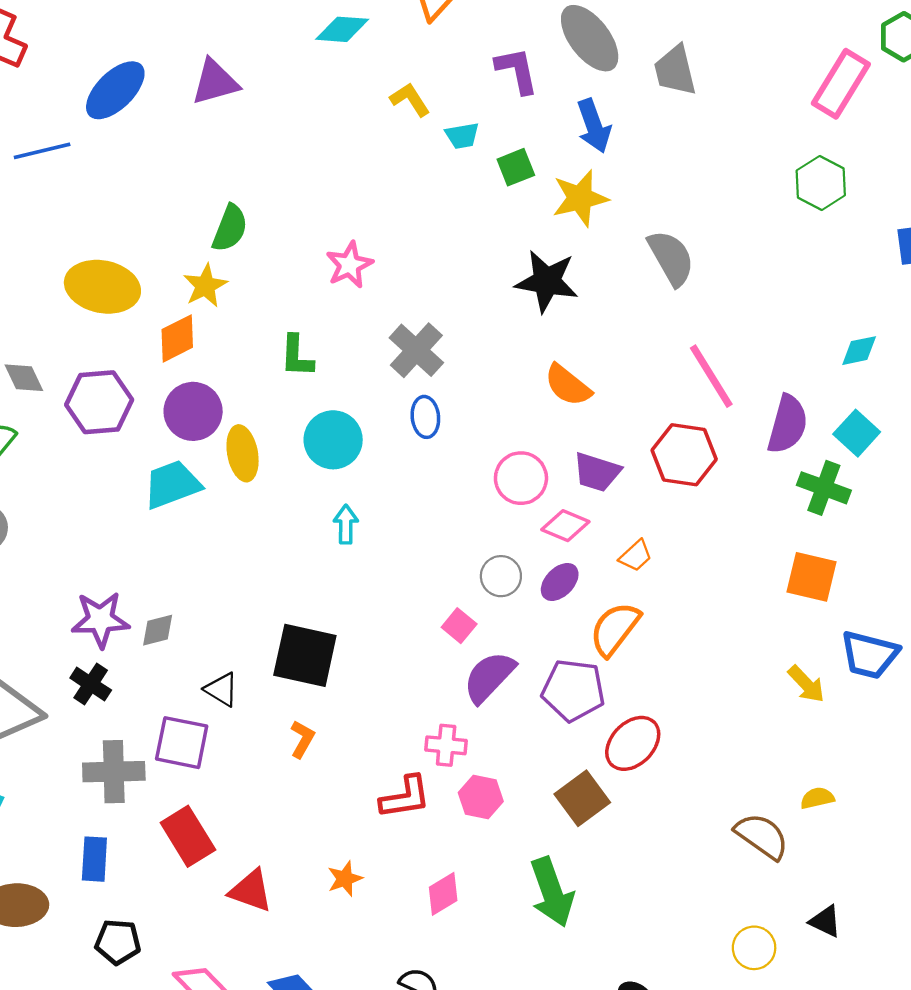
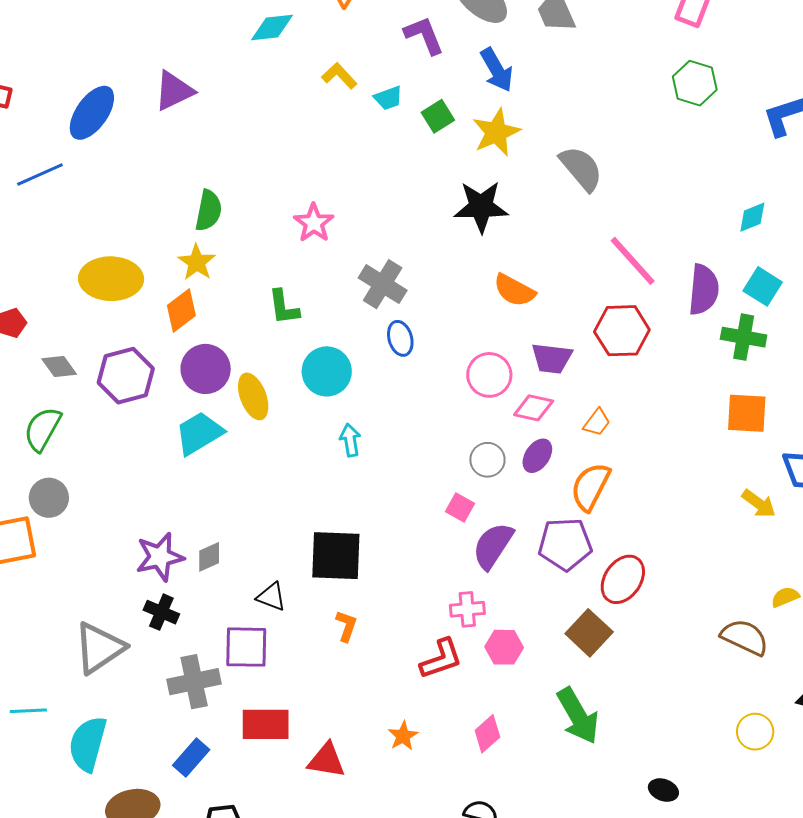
red rectangle: (188, 836) -> (266, 724), turned -48
blue rectangle: (94, 859) -> (191, 758), turned 48

